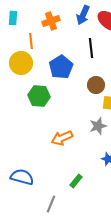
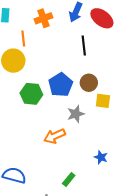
blue pentagon: (61, 67) -> (61, 85), moved
gray star: (98, 126) -> (76, 114), moved

